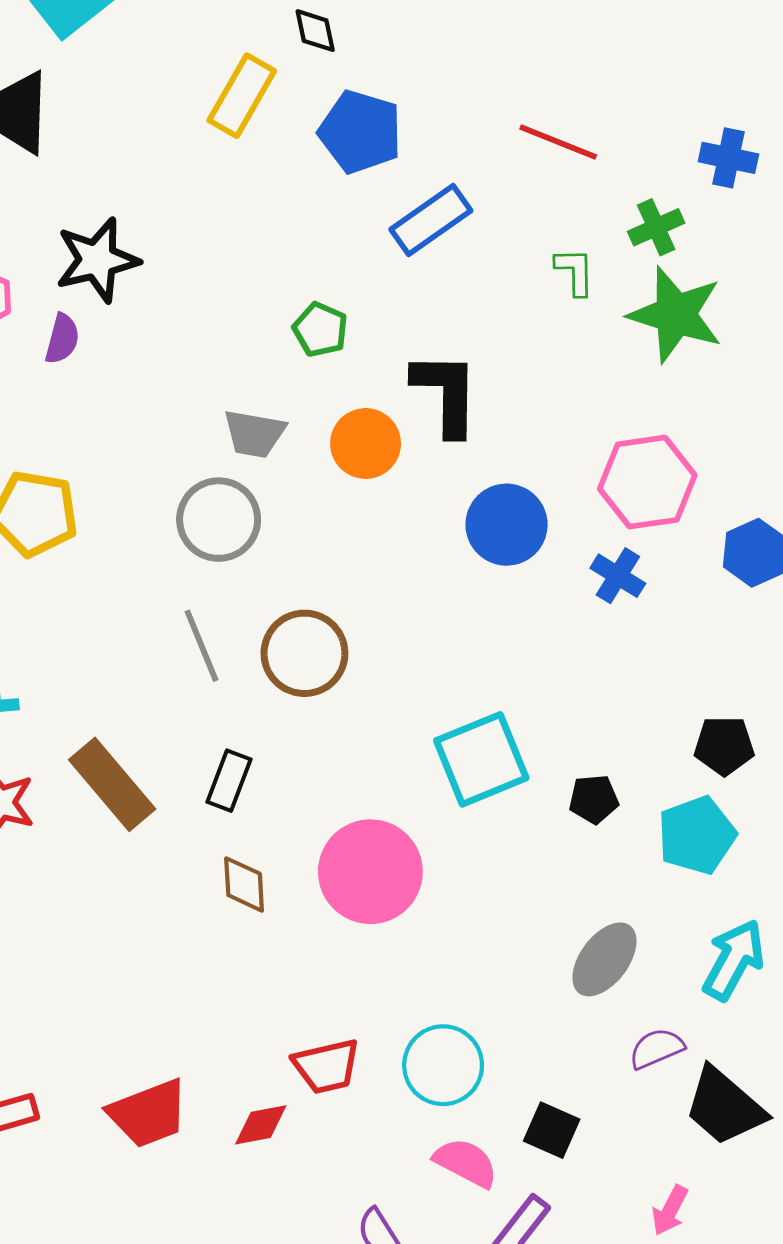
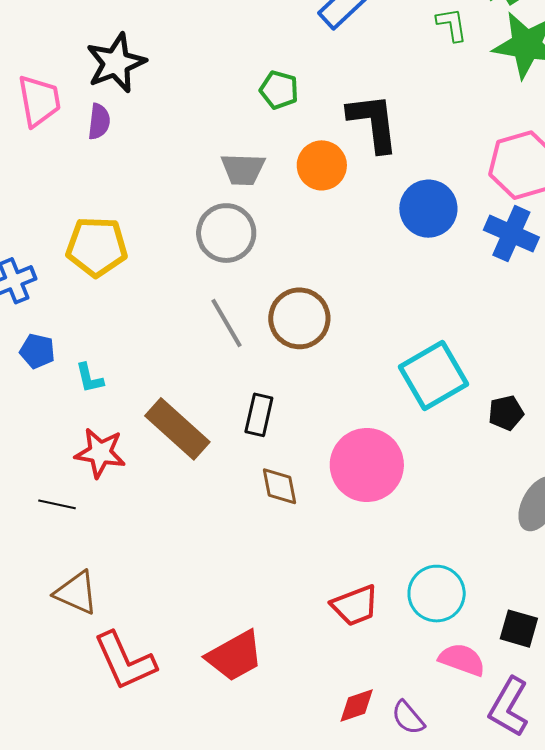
blue cross: (618, 576) -> (511, 234), size x1.4
black pentagon: (594, 799) -> (506, 413), moved
red diamond: (261, 1125) -> (357, 706), moved

